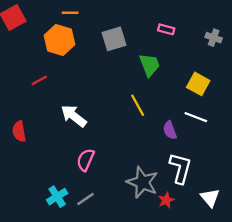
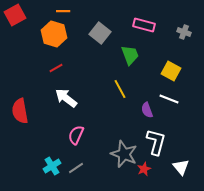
pink rectangle: (166, 29) -> (144, 25), size x1.5
gray square: (114, 39) -> (100, 33), turned -35
red line: (39, 80) -> (56, 68), moved
red semicircle: (19, 131) -> (20, 111), size x1.4

